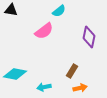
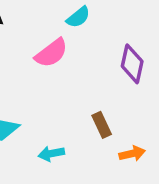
brown rectangle: (72, 71) -> (102, 125), turned -56
orange arrow: (80, 88) -> (132, 154), moved

